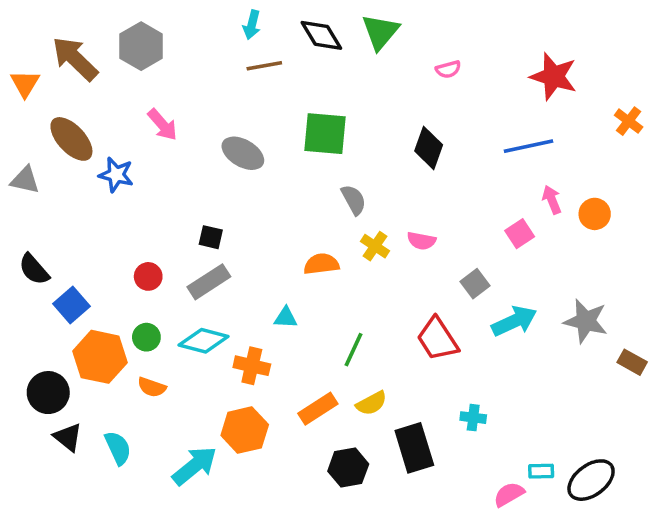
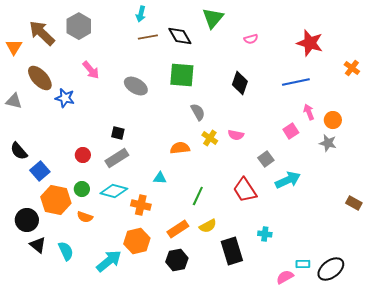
black diamond: (321, 35) -> (180, 36), moved
gray star: (586, 321) -> (328, 143), moved, size x0.7
black hexagon: (348, 468) -> (177, 260), moved

